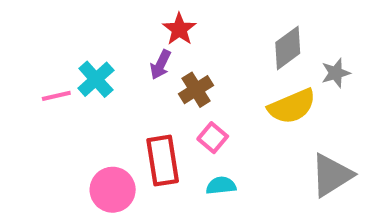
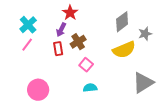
cyan cross: (96, 79) -> (28, 25), moved
pink line: (56, 96) -> (27, 45), moved, turned -40
red rectangle: (163, 161) -> (58, 49), moved, size x0.6

